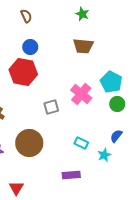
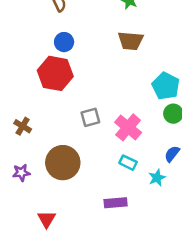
pink cross: (81, 94) -> (128, 127), moved

